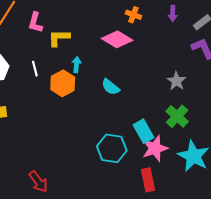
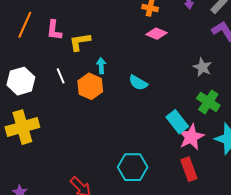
pink diamond: (117, 39) -> (157, 34), moved, size x0.7
cyan hexagon: (112, 148) -> (133, 167), moved

